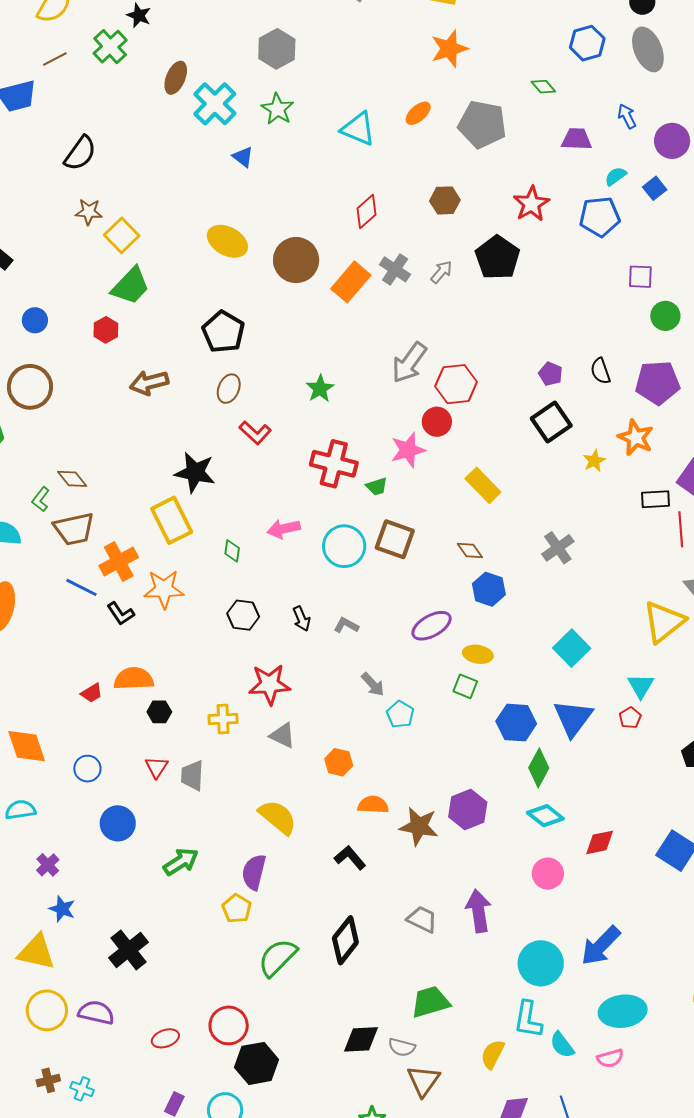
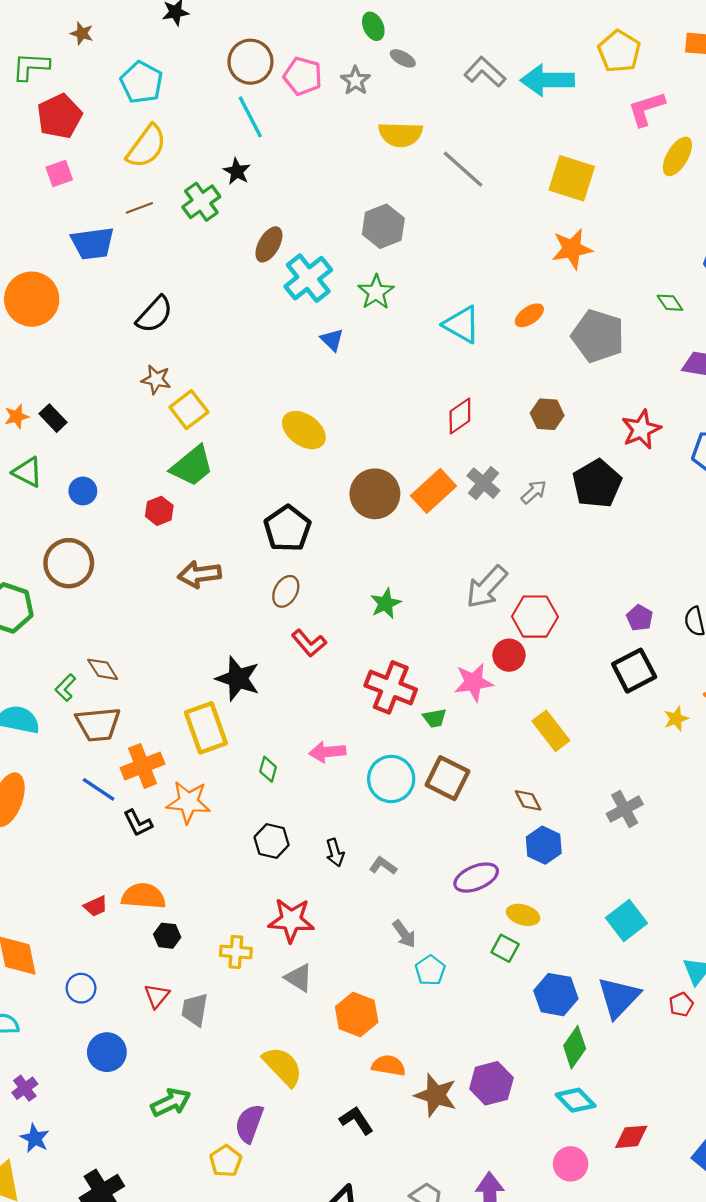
brown circle: (296, 260) -> (375, 494), moved
orange hexagon: (339, 762) -> (357, 1015), size x1.4

